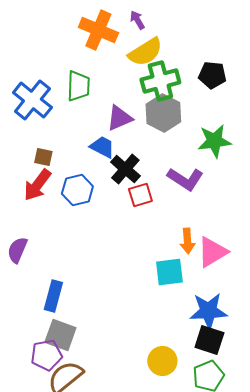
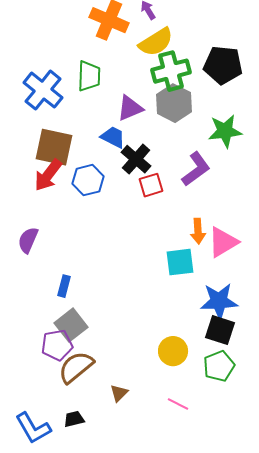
black pentagon: (212, 75) -> (223, 65), size x1.4
brown square: (43, 157) -> (54, 147), size x2.0
purple L-shape: (185, 179) -> (196, 169), turned -69
blue rectangle: (53, 296) -> (64, 286), size x0.7
gray square: (60, 335) -> (71, 325), turned 32

